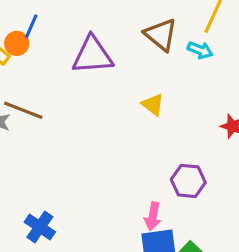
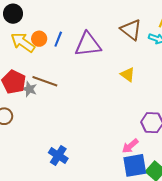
blue line: (31, 26) -> (58, 39), moved
pink arrow: (153, 216) -> (130, 146), turned 42

